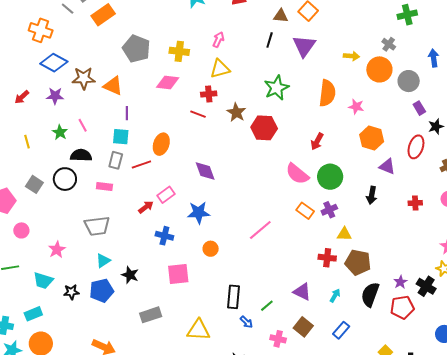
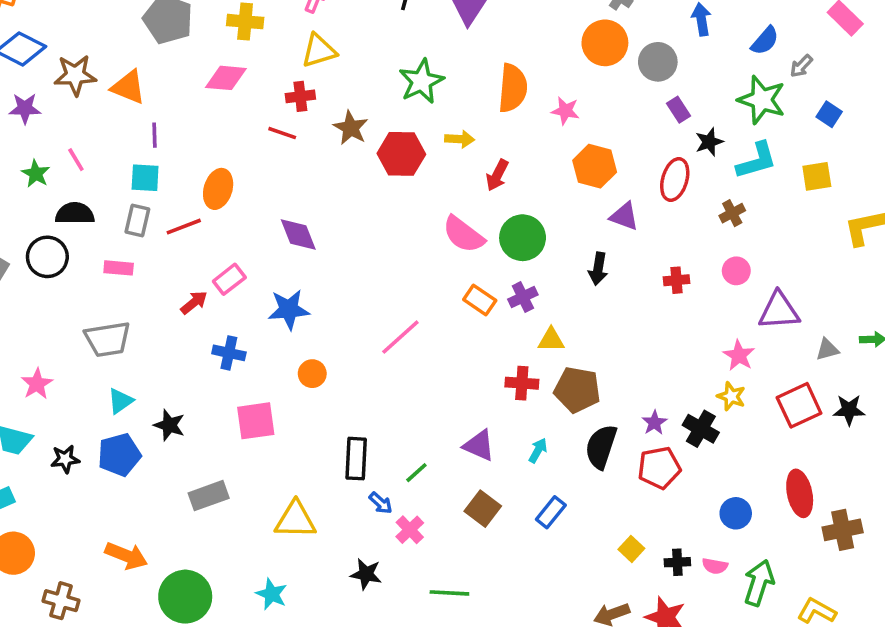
yellow arrow: (352, 56) -> (460, 139), moved
pink cross: (278, 339) -> (410, 530), moved, turned 35

